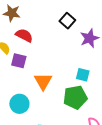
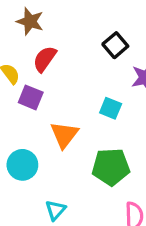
red semicircle: (24, 35) -> (45, 59), turned -90
cyan square: (83, 75) -> (111, 108), moved

